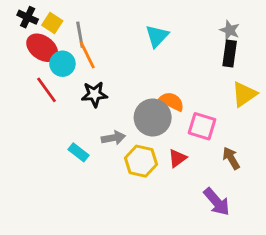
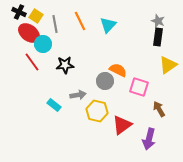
orange line: (87, 55) -> (80, 21), moved
gray circle: (153, 118) -> (105, 81), size x0.7
red triangle: (177, 158) -> (122, 125), moved, size x1.5
purple arrow: (217, 202) -> (149, 139), turned 55

